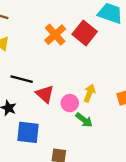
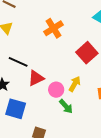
red square: (85, 33) -> (87, 53), moved
red triangle: (45, 94) -> (36, 78), turned 42

